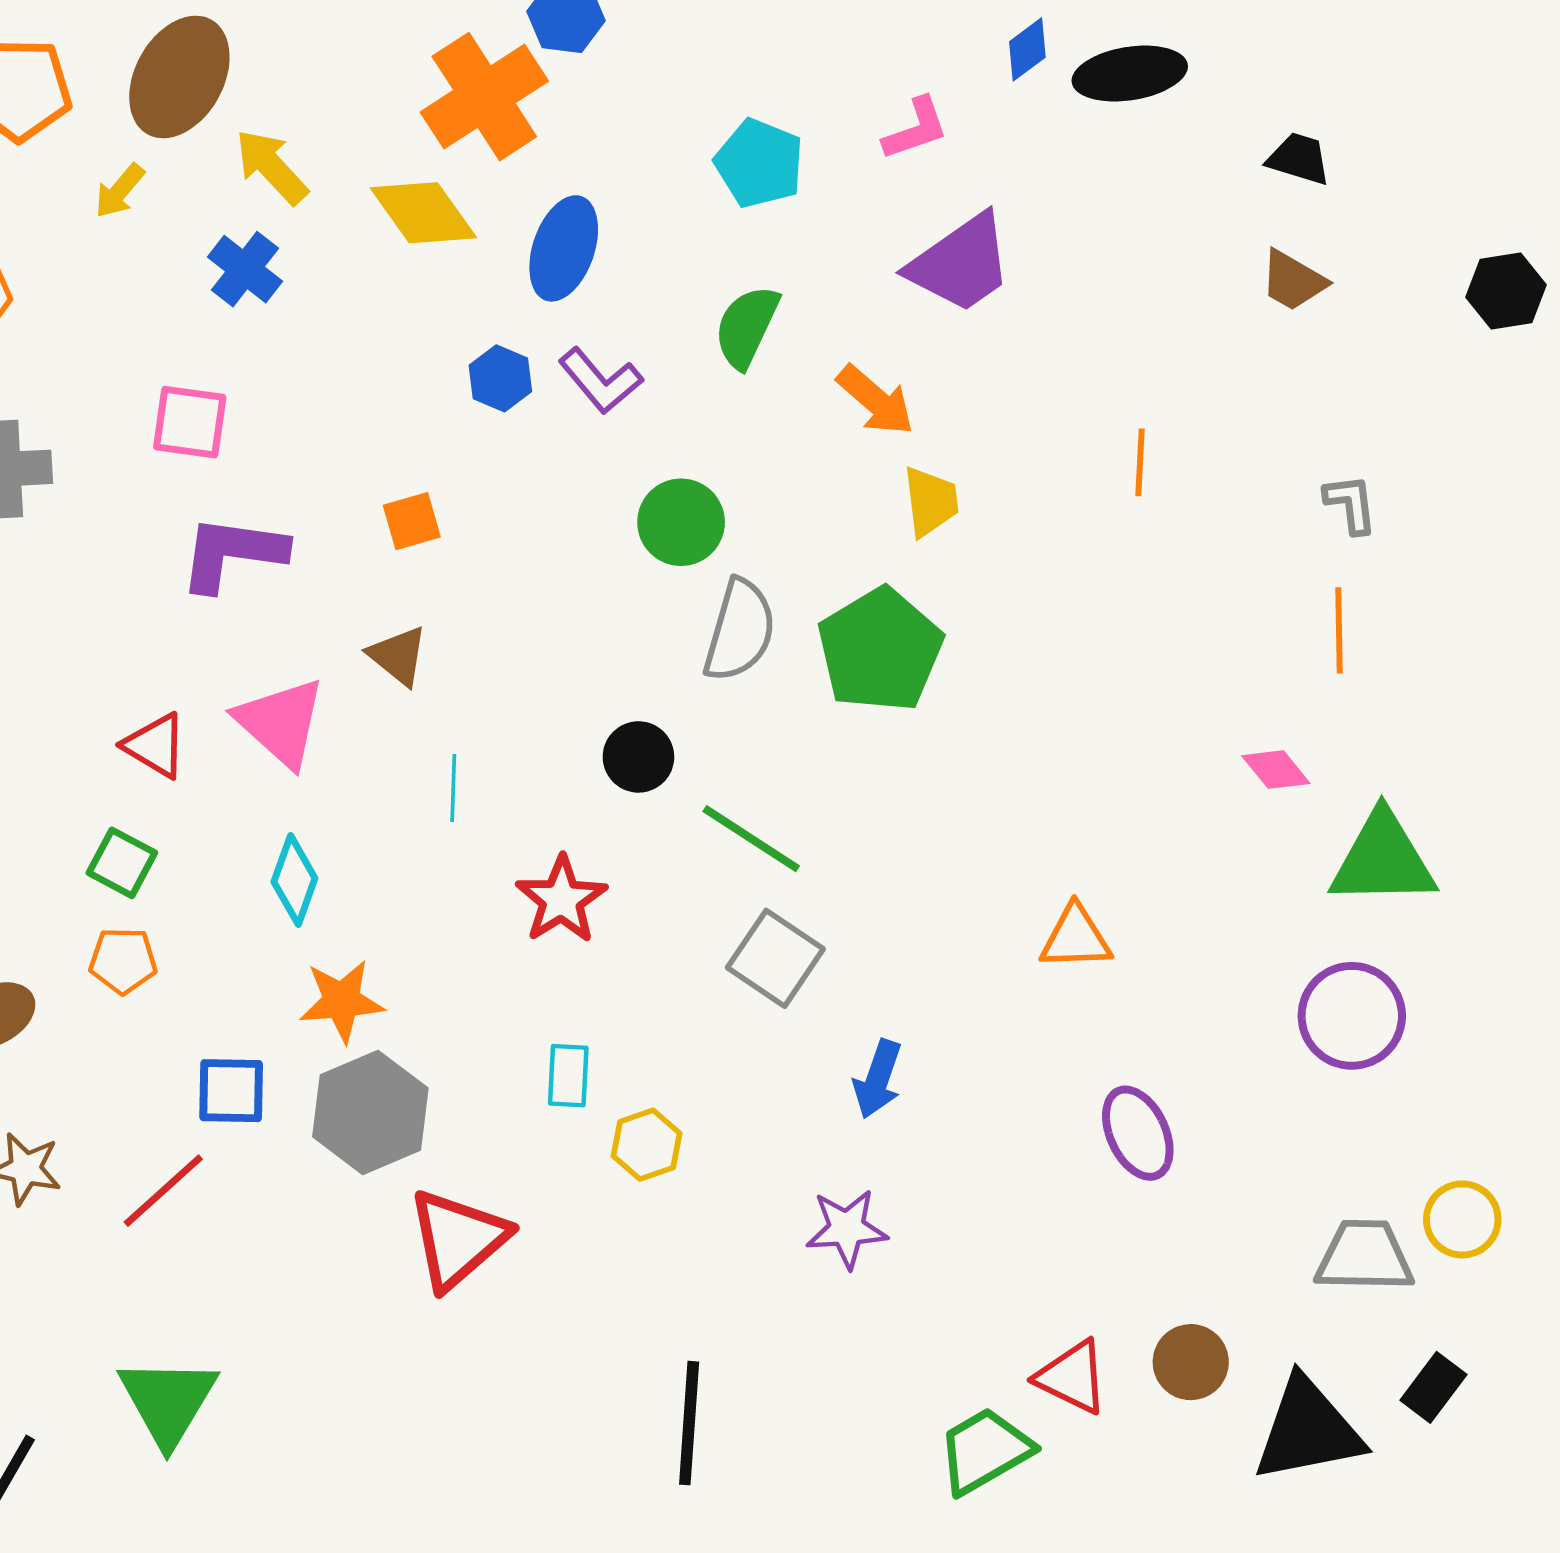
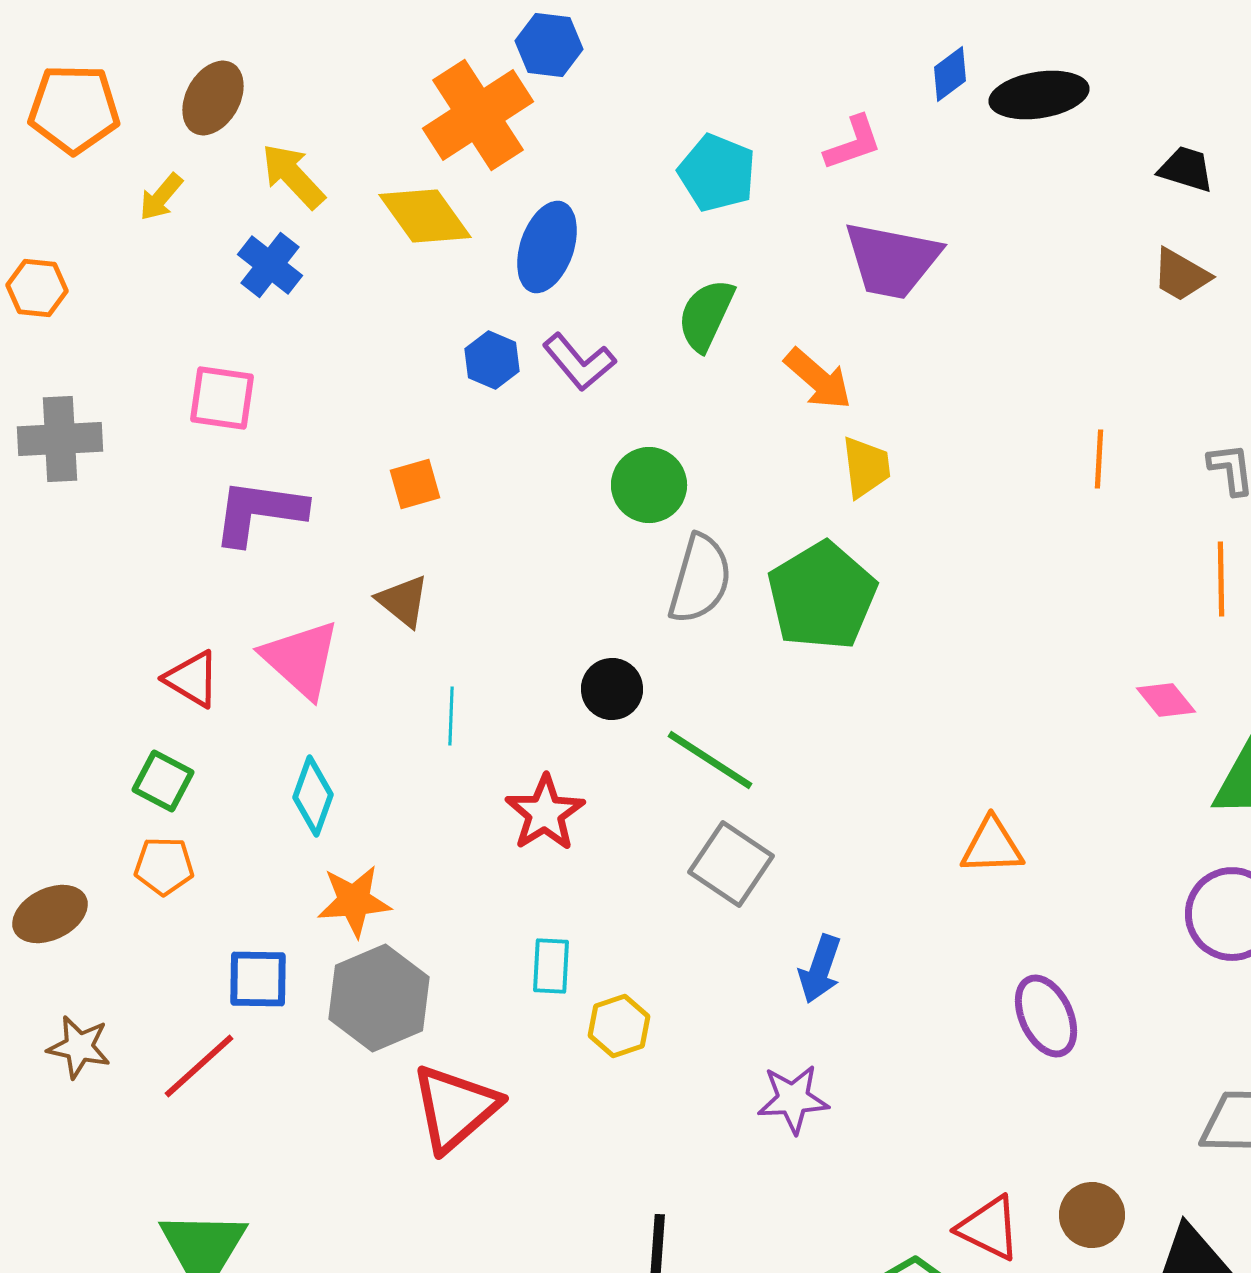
brown ellipse: (179, 77) -> (213, 98), size x0.7
purple trapezoid: (961, 263) -> (892, 260), turned 46
orange line: (1140, 462) -> (1099, 459), moved

